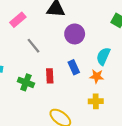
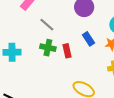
green cross: (26, 82) -> (48, 48), moved

